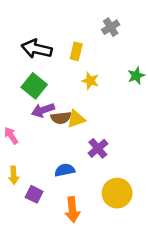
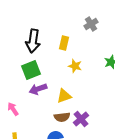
black arrow: (37, 49) -> (33, 41), turned -95
green square: (34, 86) -> (31, 70), turned 30
brown semicircle: (61, 118) -> (62, 117), moved

